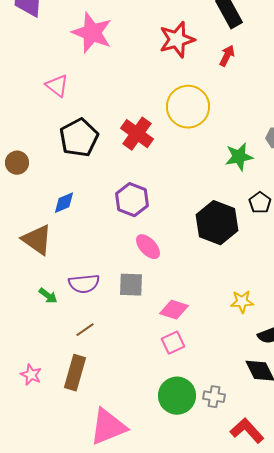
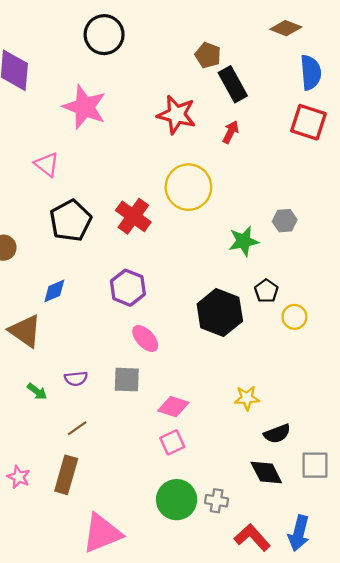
red star: (177, 40) -> (177, 115), turned 30
purple semicircle: (84, 284) -> (76, 379), size x0.7

